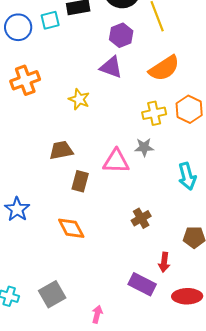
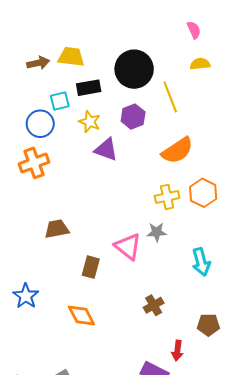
blue circle: (18, 27) -> (40, 124), moved
purple triangle: (111, 67) -> (106, 150), moved
yellow star: (79, 99) -> (90, 122), moved
brown trapezoid: (61, 150) -> (57, 229), moved
pink triangle: (116, 161) -> (128, 246), turned 36

